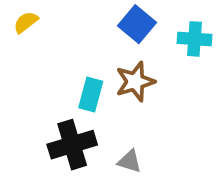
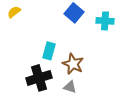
brown star: (135, 82) -> (73, 64), moved, turned -30

